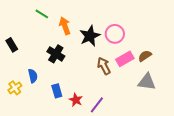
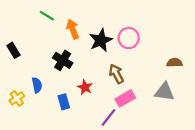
brown semicircle: (145, 56) -> (174, 63), moved, turned 32
pink rectangle: (125, 59) -> (125, 98), moved
red star: (76, 100) -> (85, 87), moved

